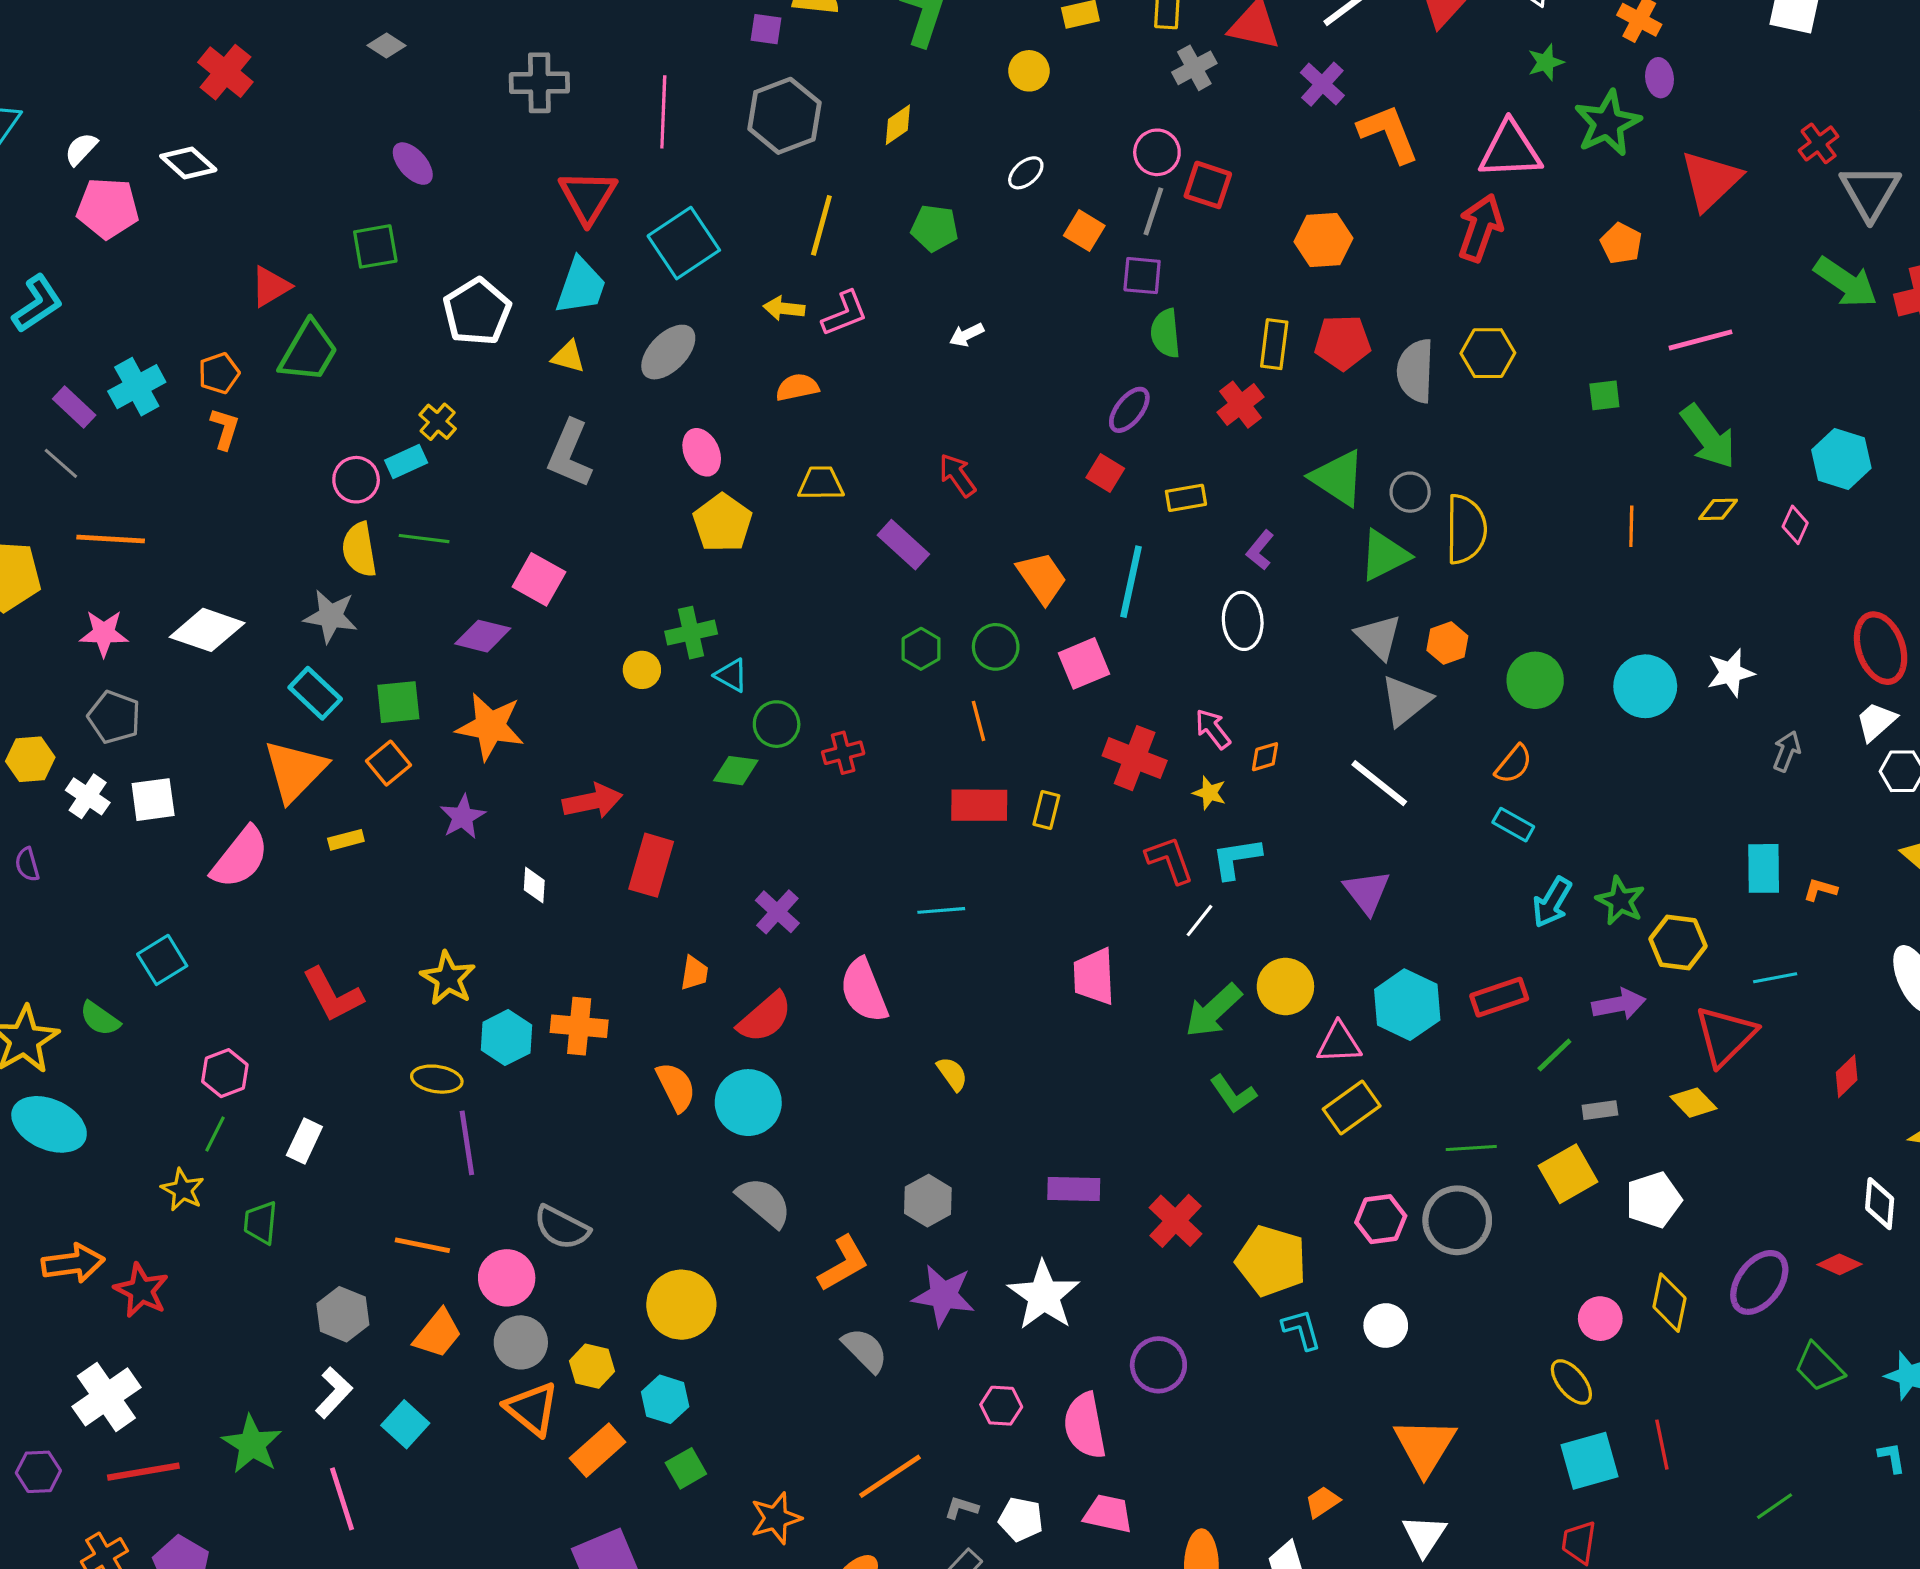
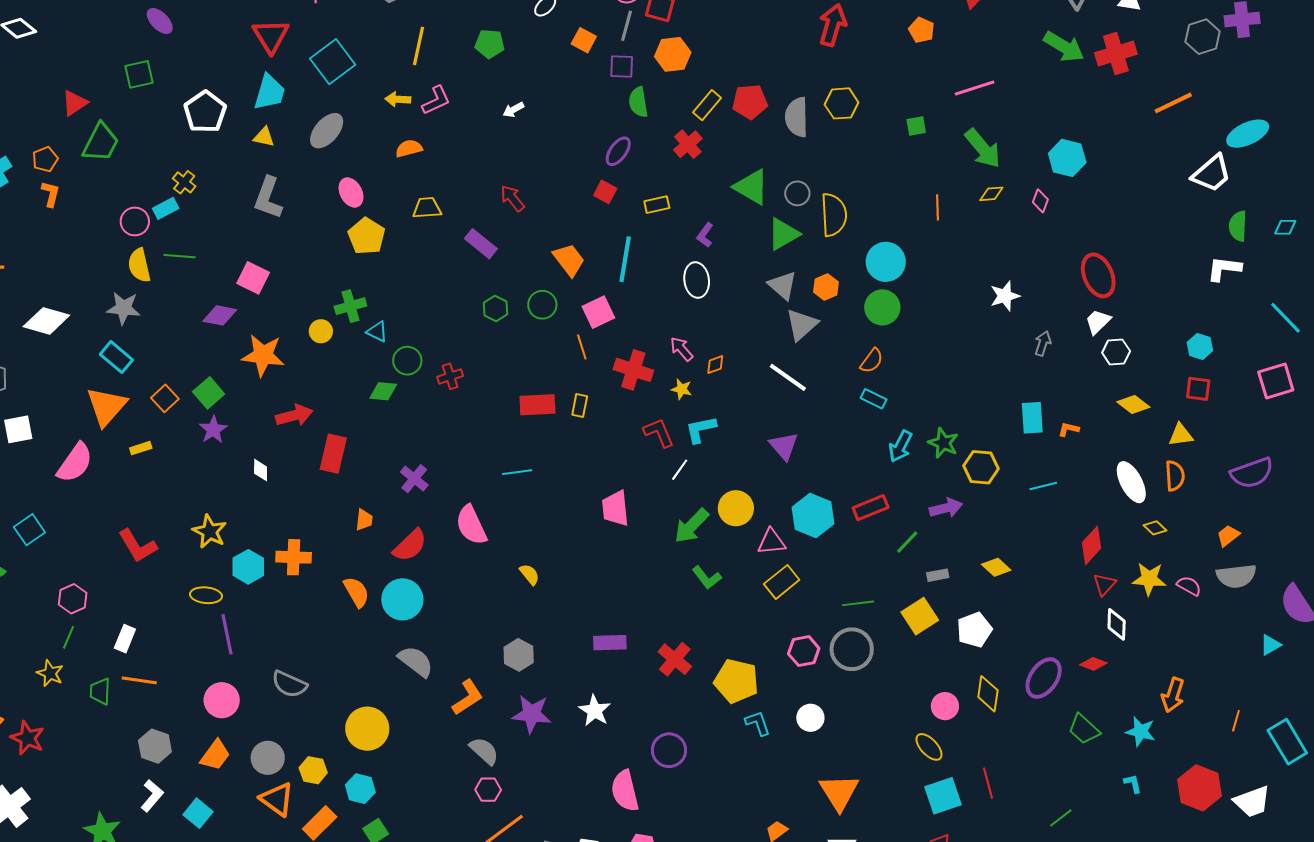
orange hexagon: (1323, 240) -> (673, 54), moved
yellow rectangle: (1274, 344) -> (707, 105), turned 36
cyan circle: (1645, 686) -> (886, 262), moved
green square: (398, 702) -> (209, 393), moved, turned -32
orange line: (978, 721) -> (582, 347), moved
orange star: (490, 726) -> (263, 355), moved
red triangle: (1725, 1036) -> (1104, 584), moved, size x0.6
red diamond: (1847, 1076) -> (1091, 545), size x1.4
orange line: (422, 1245) -> (139, 680), moved
pink circle: (507, 1278) -> (222, 700), moved
white star: (1044, 1295) -> (595, 711), size x0.7
pink hexagon: (1001, 1406) -> (488, 790), moved

